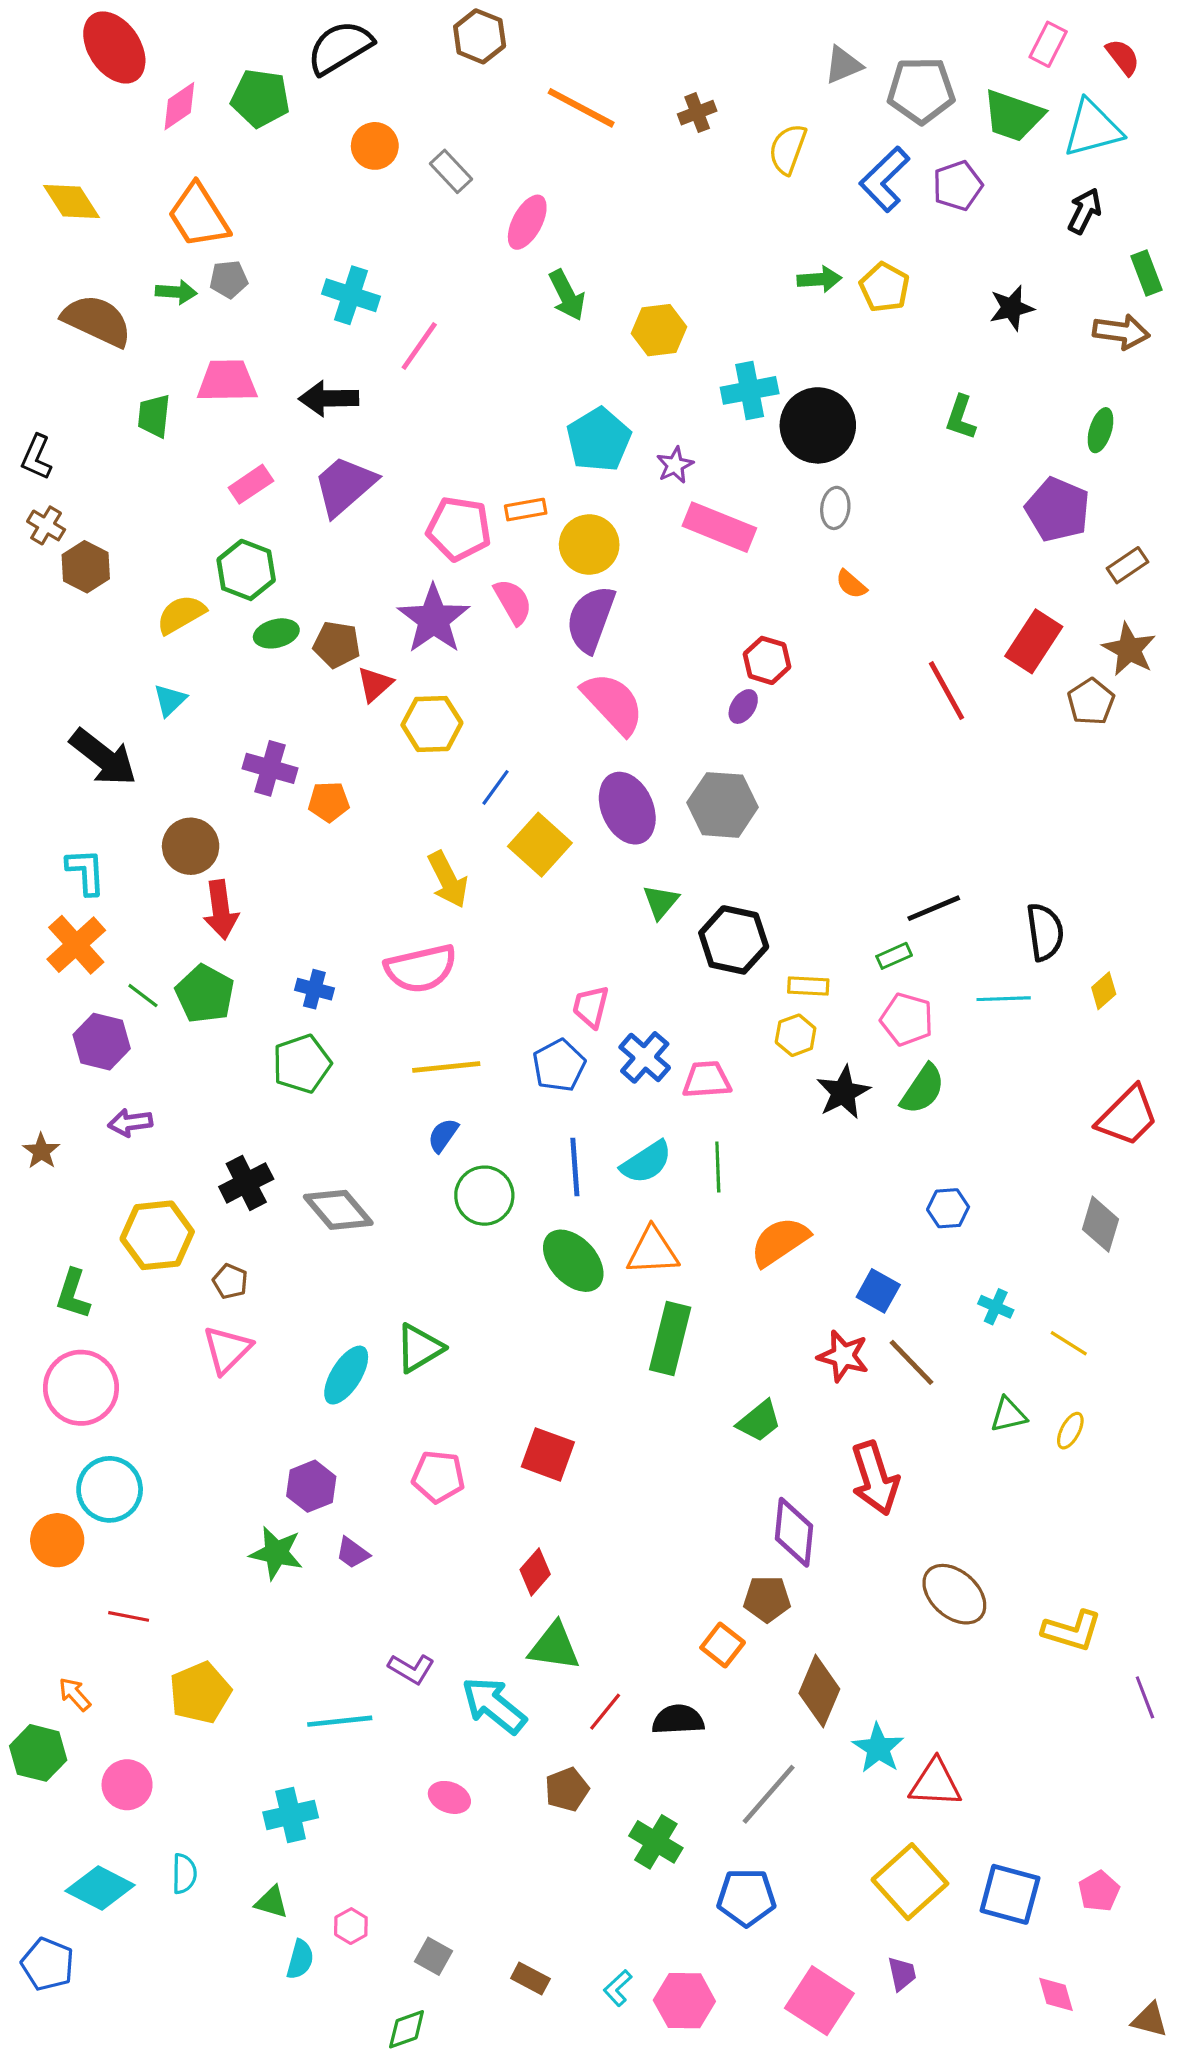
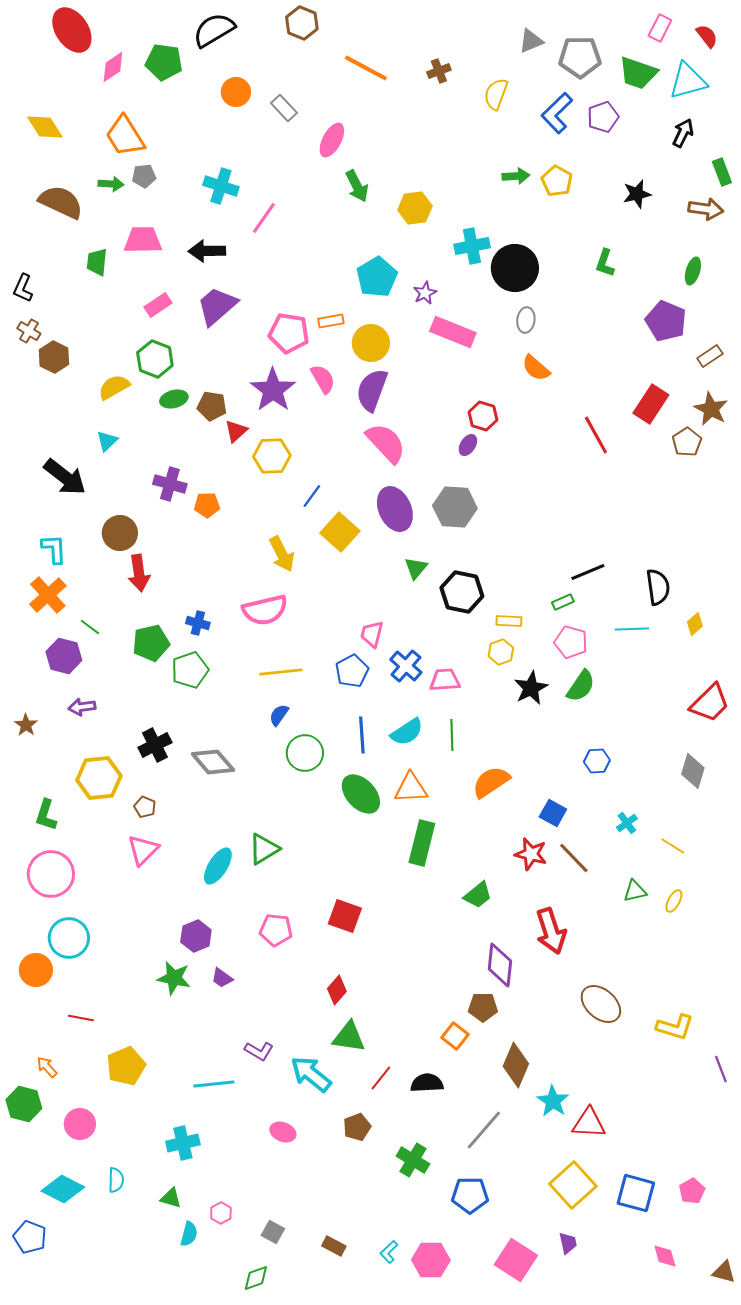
orange semicircle: (851, 584) -> (536, 368), size x1.4
green pentagon: (205, 994) -> (151, 643), moved, turned 30
cyan cross: (996, 1307) -> (627, 823), turned 30

